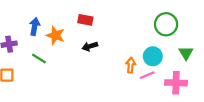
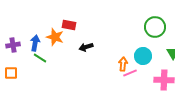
red rectangle: (85, 20) -> (69, 25), moved
blue arrow: (35, 26) -> (35, 43), moved
pink line: (147, 75) -> (130, 73), moved

